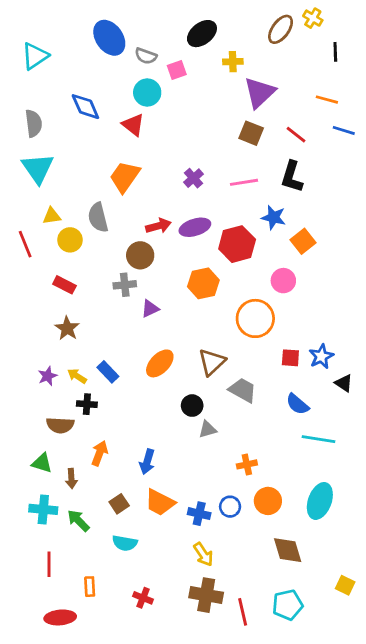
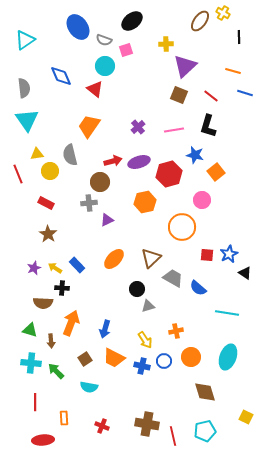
black ellipse: (202, 34) -> (132, 21), moved
blue semicircle: (297, 404) -> (198, 288), moved
orange arrow: (99, 453) -> (71, 323), size x1.4
yellow arrow: (203, 554) -> (145, 340), moved

